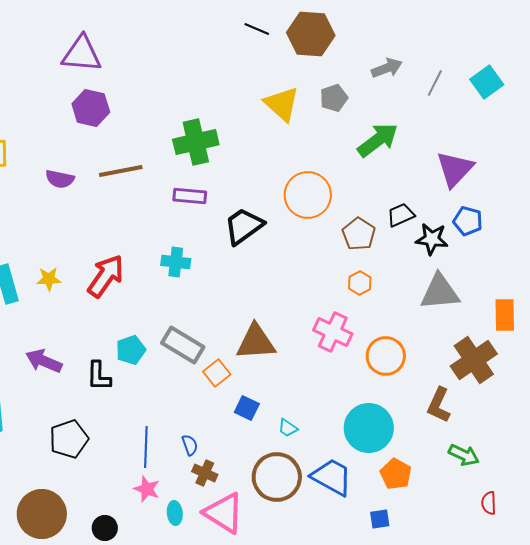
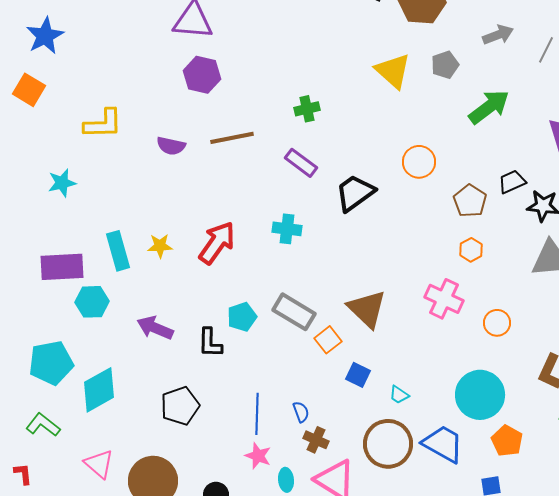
green cross: (196, 142) -> (307, 109), size x0.6
orange circle: (308, 195) -> (419, 162), size x0.7
purple rectangle: (190, 196) -> (301, 163), turned 32
brown triangle: (256, 342) -> (367, 309), turned 48
orange circle: (386, 356) -> (497, 323), size x0.7

